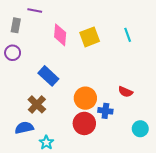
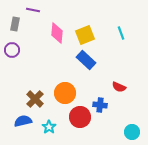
blue rectangle: (48, 76) -> (86, 60), moved
orange circle: (85, 98) -> (65, 93), moved
cyan circle: (140, 129) -> (132, 132), moved
cyan star: (46, 142) -> (49, 127), moved

